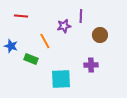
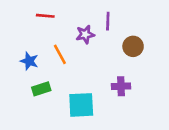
red line: (21, 16) -> (45, 16), moved
blue star: (11, 46) -> (29, 61), moved
green rectangle: (31, 59) -> (41, 89), moved, turned -40

